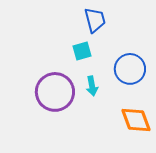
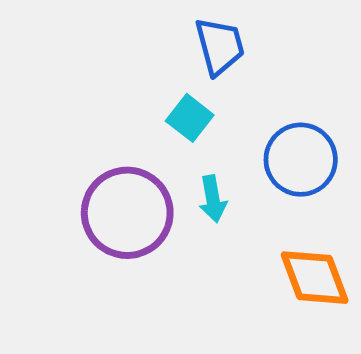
cyan square: (82, 51) -> (190, 118), turned -36

